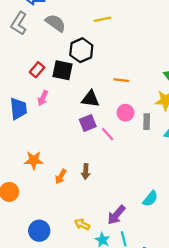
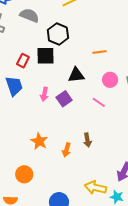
pink arrow: (43, 98) -> (44, 94), moved
blue trapezoid: (18, 109) -> (14, 86), moved
purple square: (88, 123) -> (64, 99), moved
orange star: (34, 160) -> (39, 141), turned -30
yellow arrow: (82, 224) -> (95, 187), size x1.5

